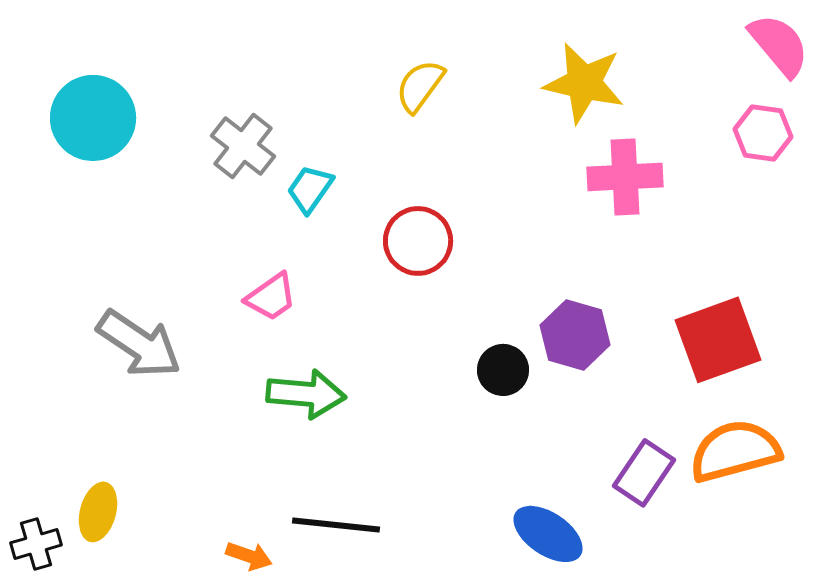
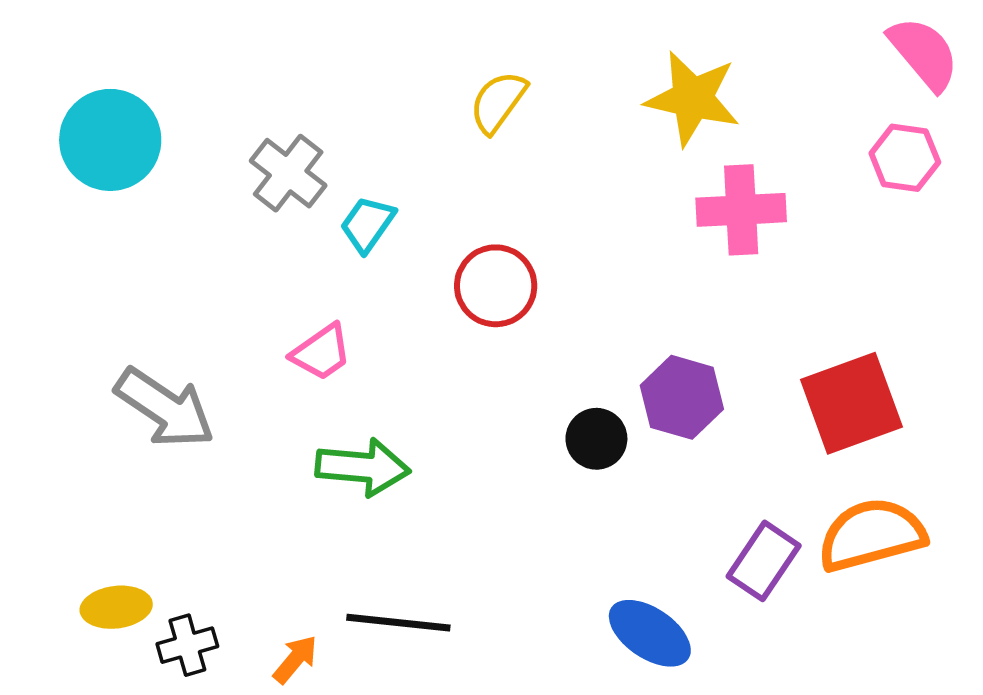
yellow ellipse: (98, 512) -> (116, 607), turned 68
black cross: (36, 544) -> (187, 645), moved
orange arrow: (249, 556) -> (295, 659), turned -69

